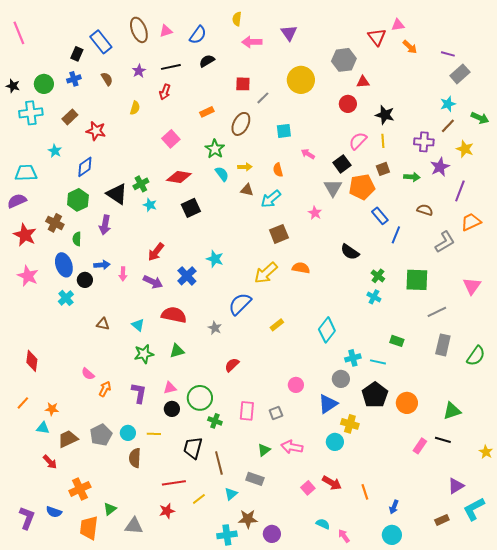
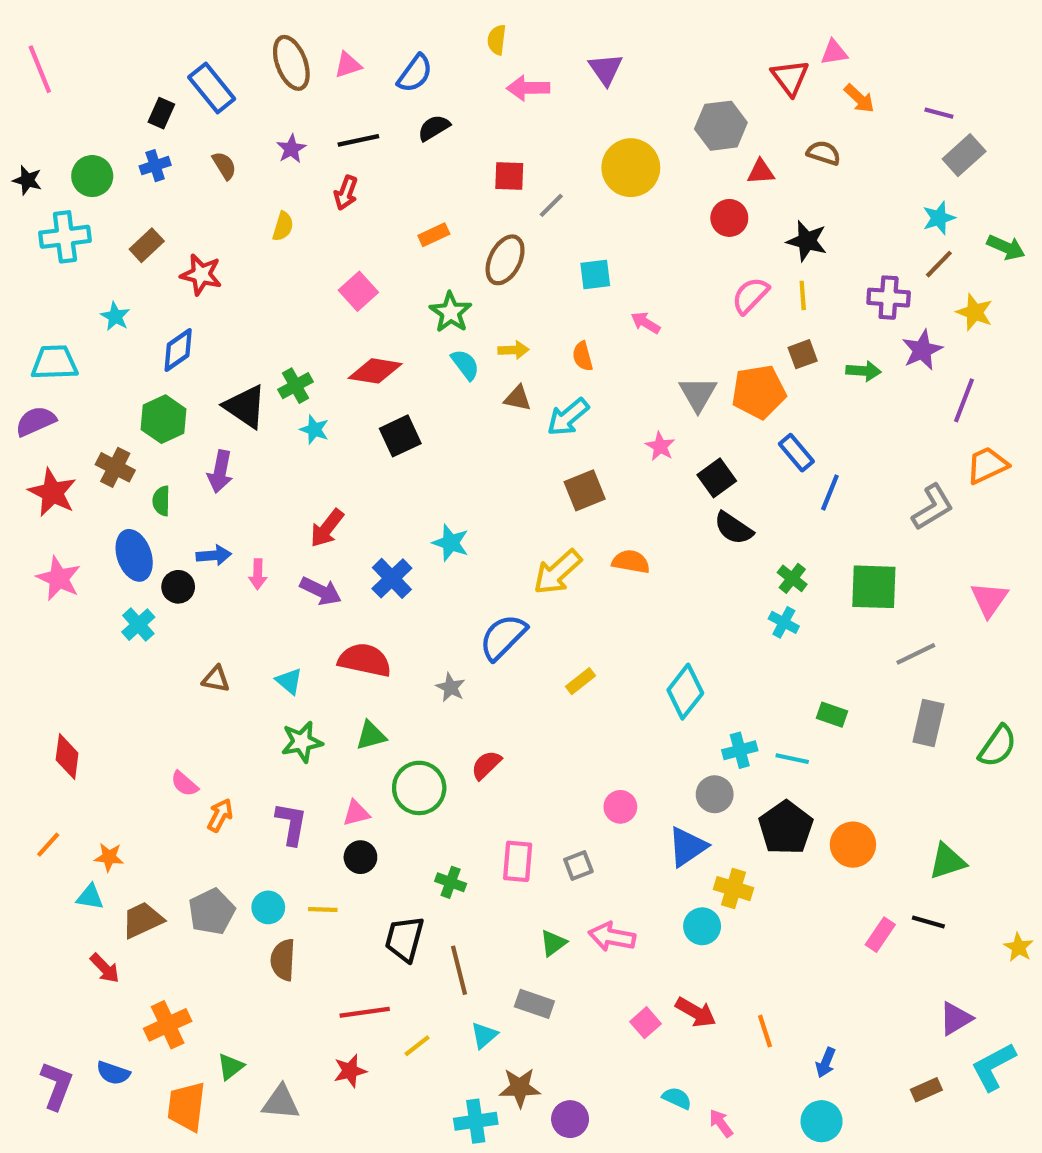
black square: (342, 164) -> (717, 478), moved
brown semicircle: (425, 210) -> (824, 153), moved
green circle: (200, 398) -> (419, 788), moved

